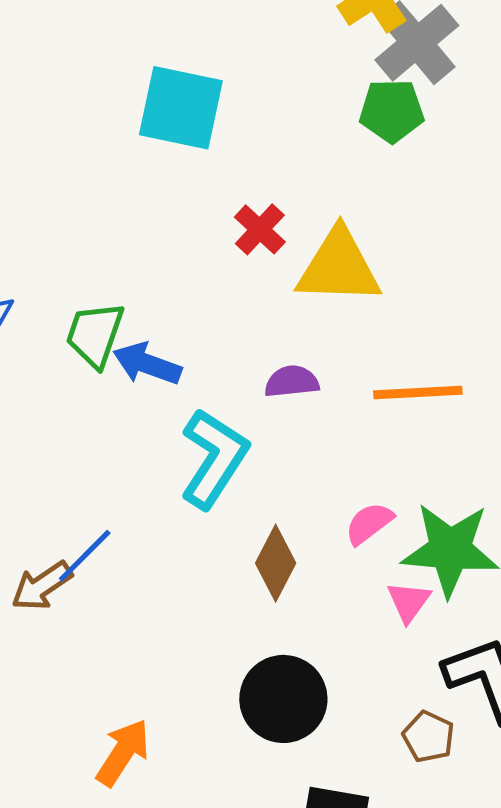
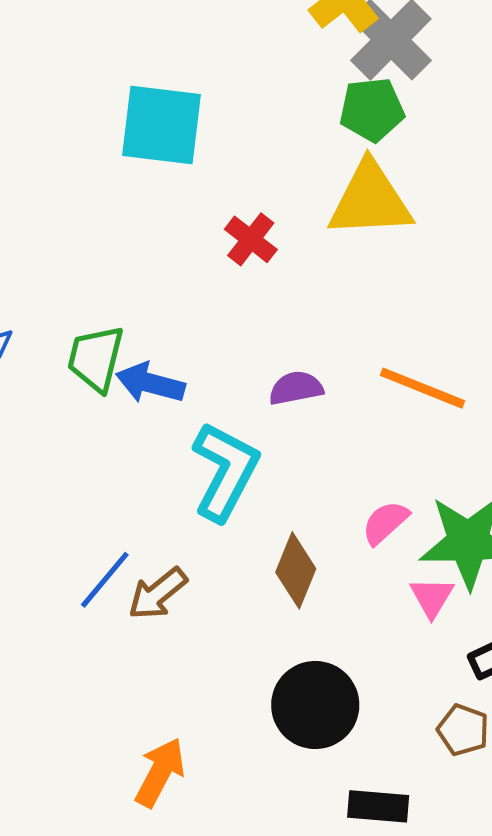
yellow triangle: (339, 267) -> (370, 200), moved
orange line: (418, 393) -> (422, 388), turned 30
brown arrow: (42, 586) -> (158, 594), moved

